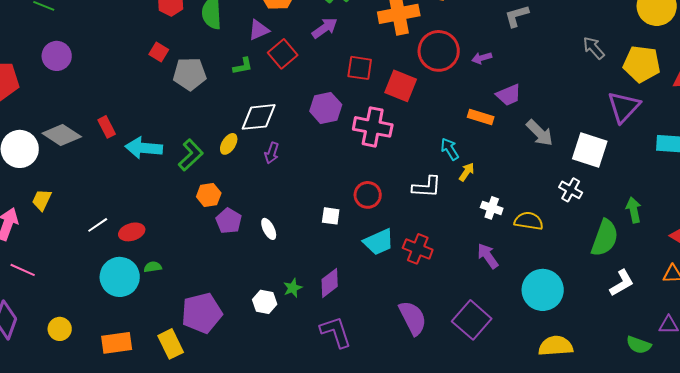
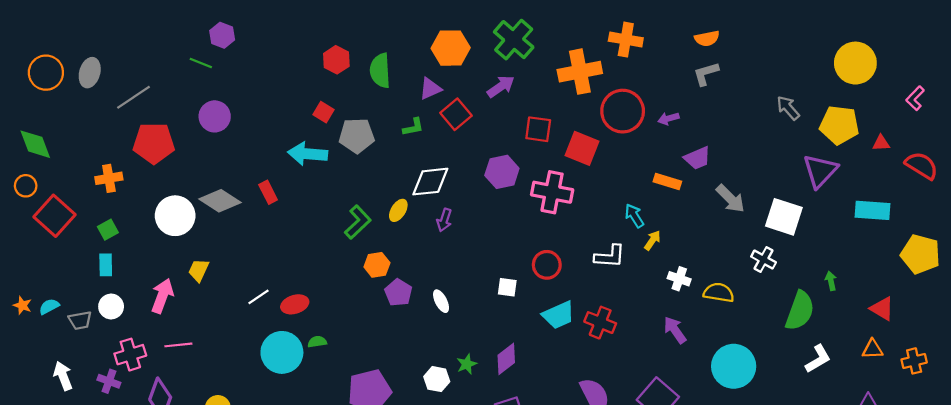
cyan arrow: (144, 148) -> (308, 154), moved
green arrow: (634, 210) -> (831, 281), size x0.7
pink line: (23, 270) -> (178, 345), turned -30

